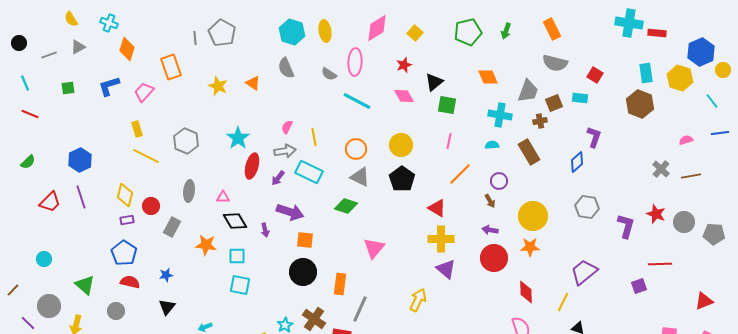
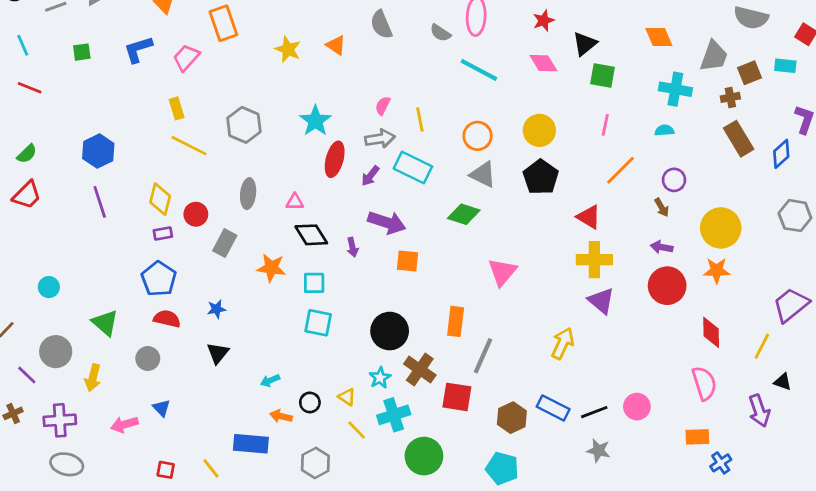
brown rectangle: (529, 152) -> (739, 139), moved
red trapezoid: (50, 202) -> (27, 195), moved
black circle: (303, 272) -> (390, 331), moved

